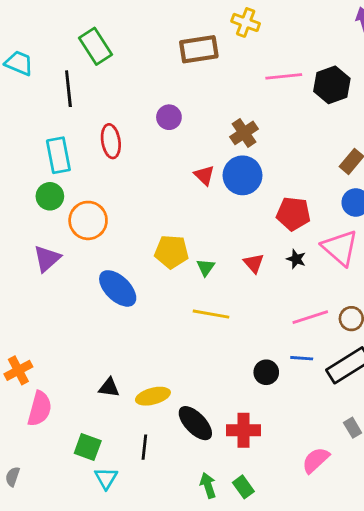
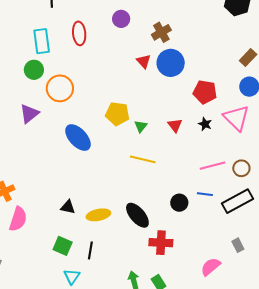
brown cross: (244, 133) -> (161, 32), moved
black ellipse: (195, 423) -> (137, 215), moved
green square: (88, 447) -> (63, 246), moved
cyan triangle: (106, 478) -> (72, 276), moved

